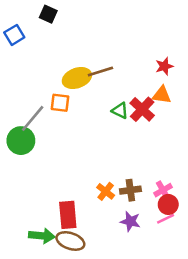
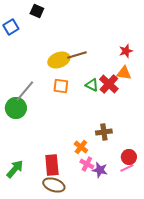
orange square: (60, 103) -> (61, 86), moved
brown cross: (130, 190) -> (104, 132), moved
pink cross: (163, 190) -> (87, 164), moved, turned -32
green arrow: (42, 236) -> (15, 169), moved, turned -54

